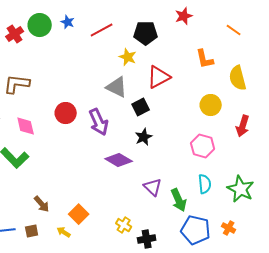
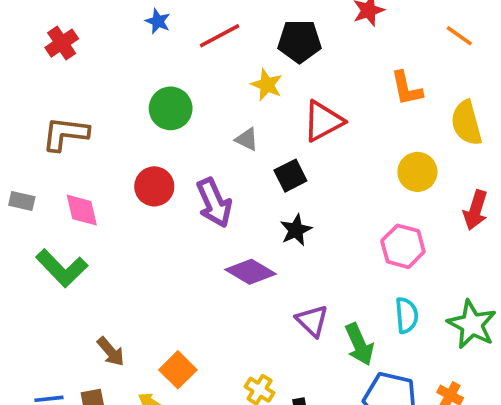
green circle: (40, 25) -> (171, 108), moved
gray triangle: (117, 87) -> (247, 139), size x0.6

